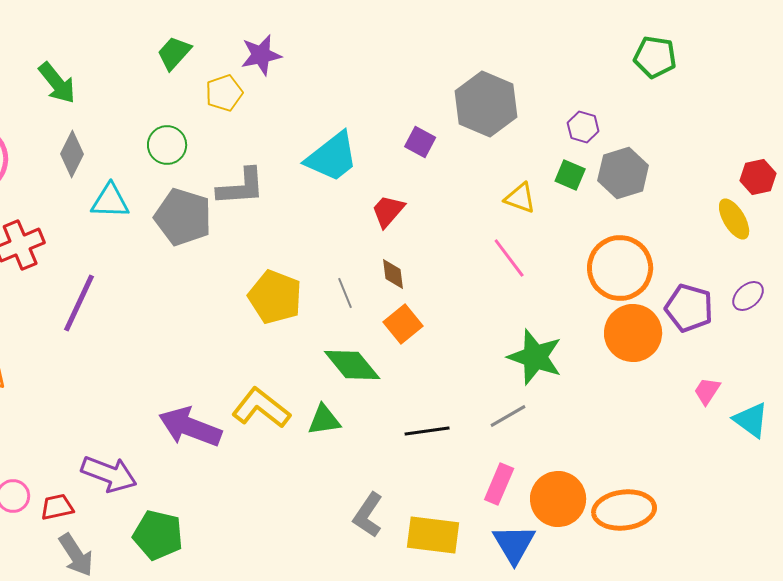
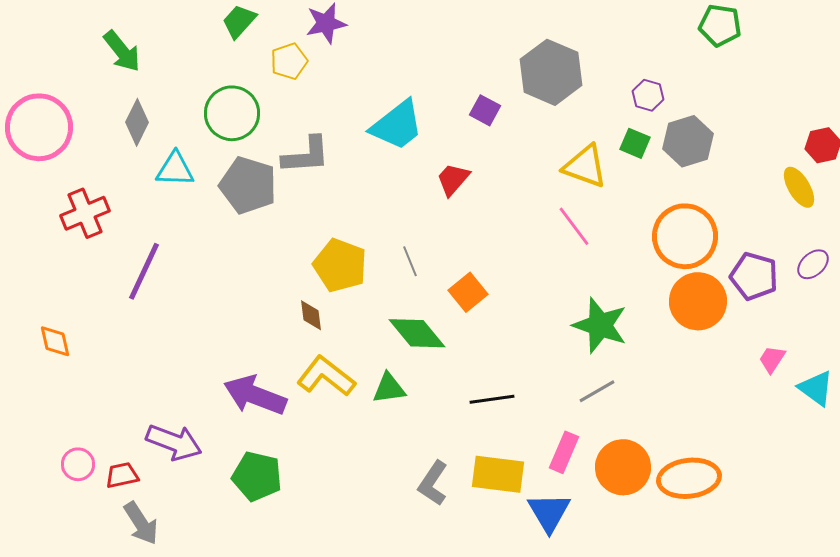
green circle: (167, 145) -> (232, 113), size x1.4
yellow triangle: (520, 198) -> (585, 166), size x1.4
brown diamond: (393, 274) -> (311, 315), moved
gray line: (508, 416) -> (597, 391), moved
green pentagon: (158, 535) -> (257, 476), moved
yellow rectangle: (433, 535) -> (498, 474), moved
blue triangle: (514, 544) -> (549, 512), moved

